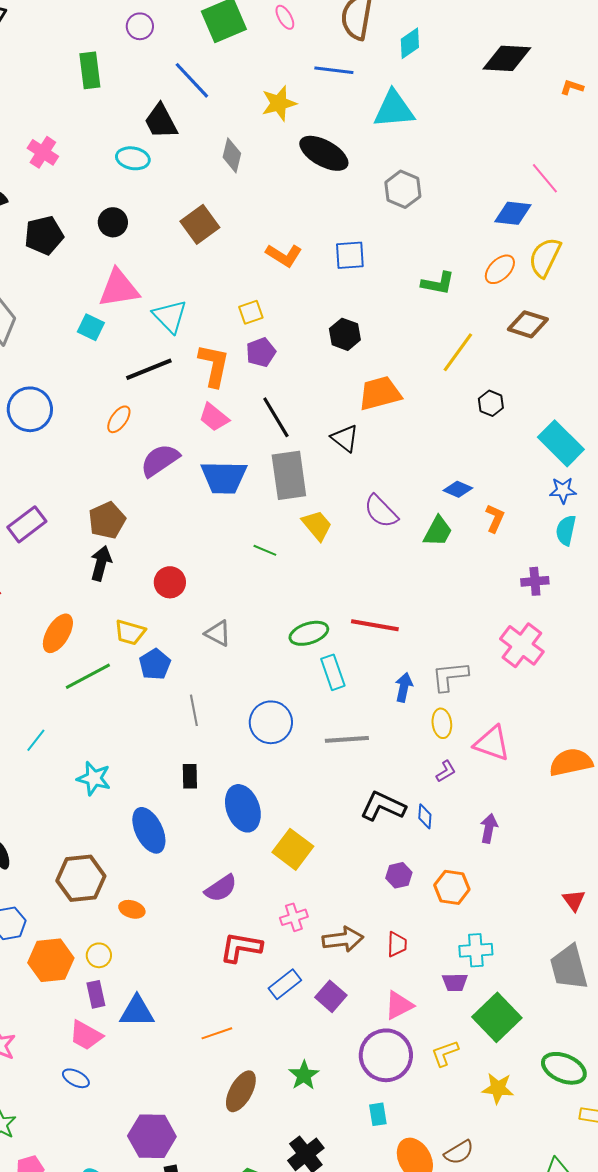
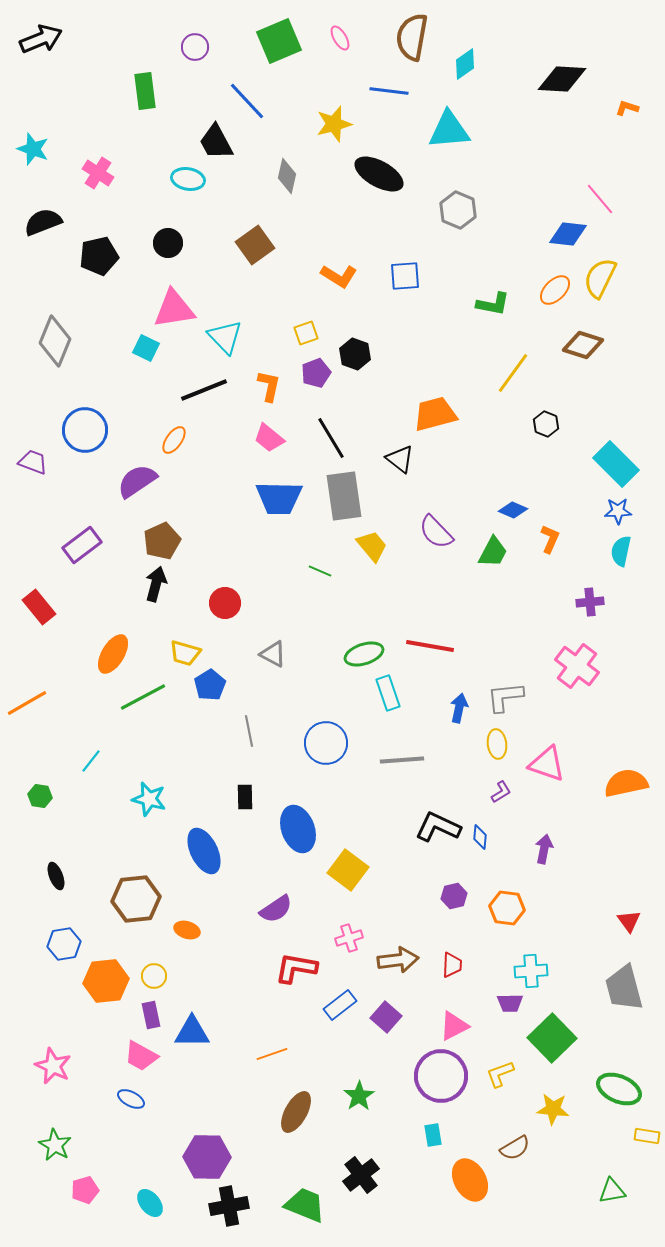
black hexagon: (345, 334) -> (355, 354), moved
orange L-shape: (214, 365) -> (269, 386), size x0.7
purple semicircle: (160, 460) -> (137, 481), moved
brown semicircle: (459, 1152) -> (515, 1148), moved

